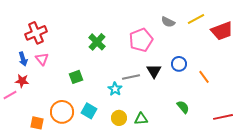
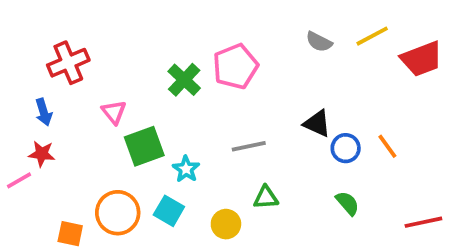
pink pentagon: (141, 40) -> (235, 66), moved
pink triangle: (42, 59) -> (114, 112), moved
blue circle: (179, 64) -> (346, 148), moved
black triangle: (154, 71) -> (317, 123), moved, turned -35
green square: (76, 77) -> (144, 146), size x1.5
cyan star: (115, 89) -> (186, 169), moved
green triangle: (141, 119) -> (266, 197), moved

